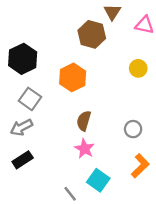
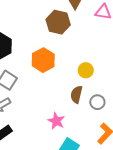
yellow circle: (138, 68) -> (86, 70), moved
brown semicircle: (84, 121) -> (76, 94), moved

